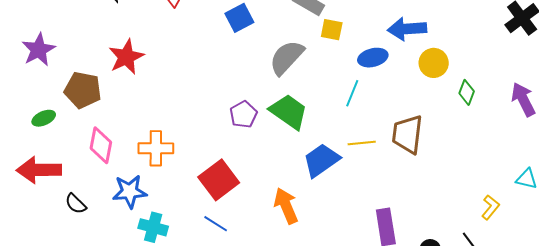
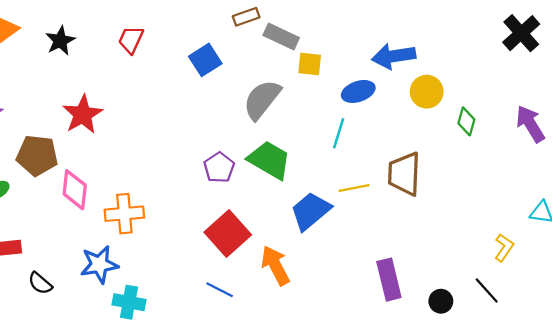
pink diamond: (101, 145) -> (75, 190), moved
red square: (219, 180) -> (228, 234), moved
blue line: (216, 224) -> (220, 290), moved

